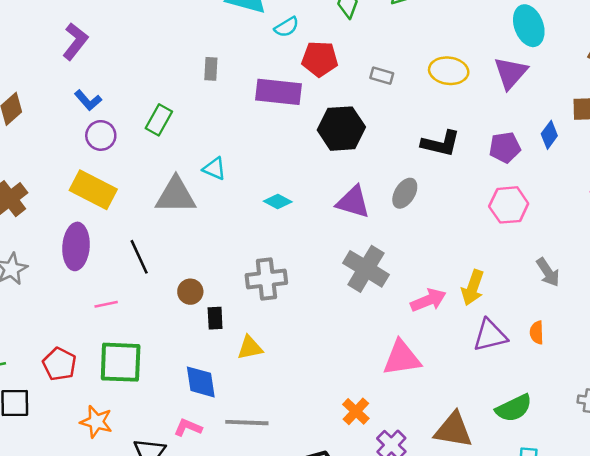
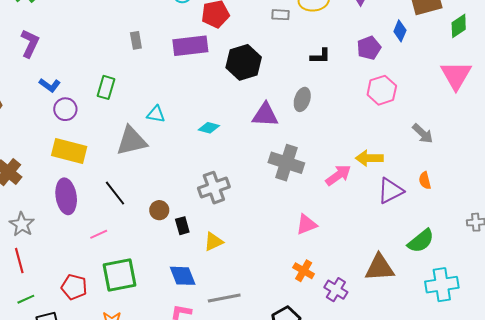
gray rectangle: (382, 76) -> (281, 15), moved
black L-shape: (441, 144) -> (320, 56), size x0.7
yellow arrow: (473, 288) -> (369, 158), turned 84
pink triangle: (402, 358) -> (307, 224), moved, size x0.7

